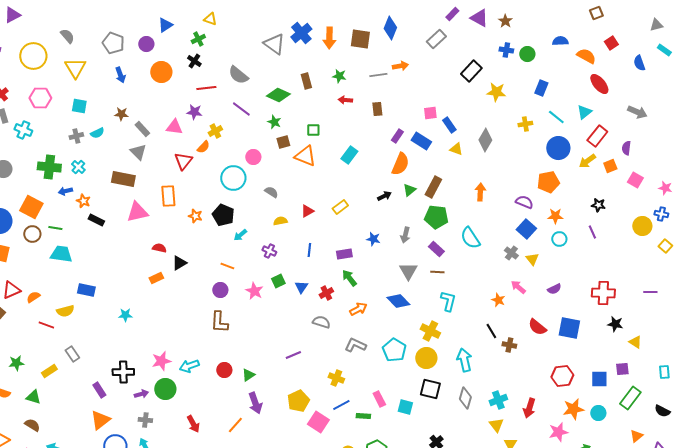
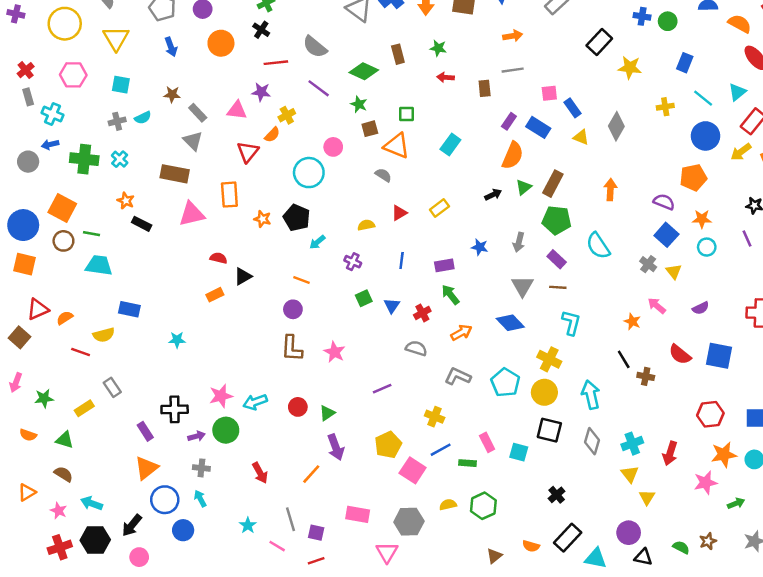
gray line: (378, 75) -> (513, 70), moved
blue arrow: (65, 191) -> (50, 145), moved
gray semicircle: (271, 192) -> (383, 175), moved
pink star: (254, 291) -> (334, 352), moved

